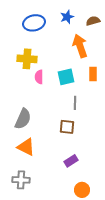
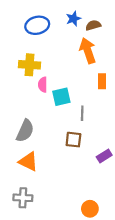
brown semicircle: (93, 21) -> (93, 25), moved
cyan square: (66, 77) -> (61, 97), moved
purple rectangle: (71, 161) -> (104, 156), moved

